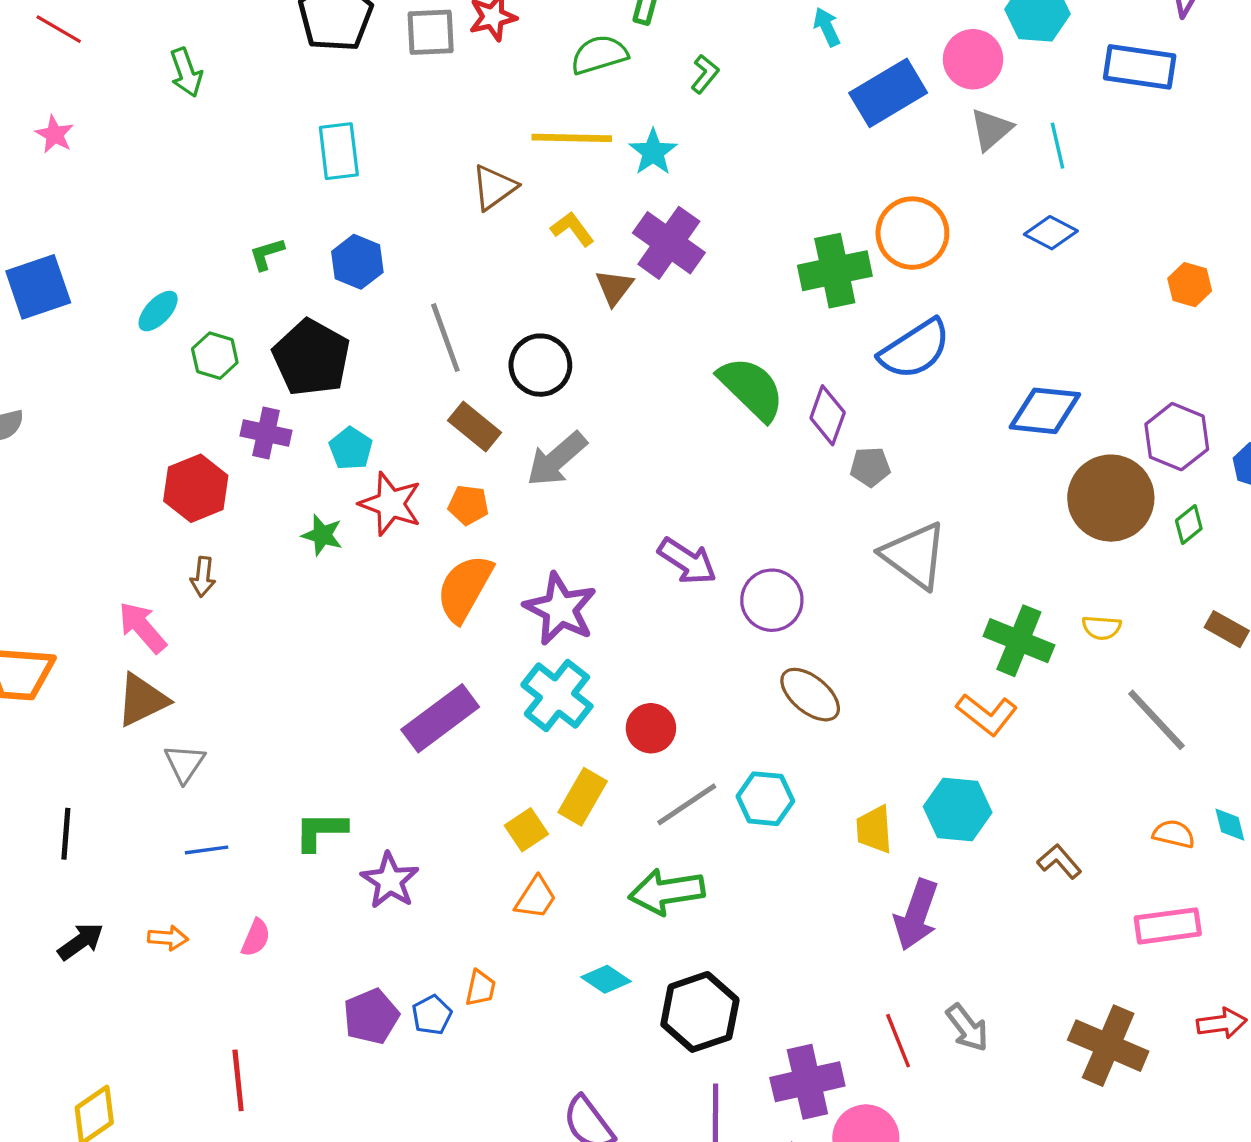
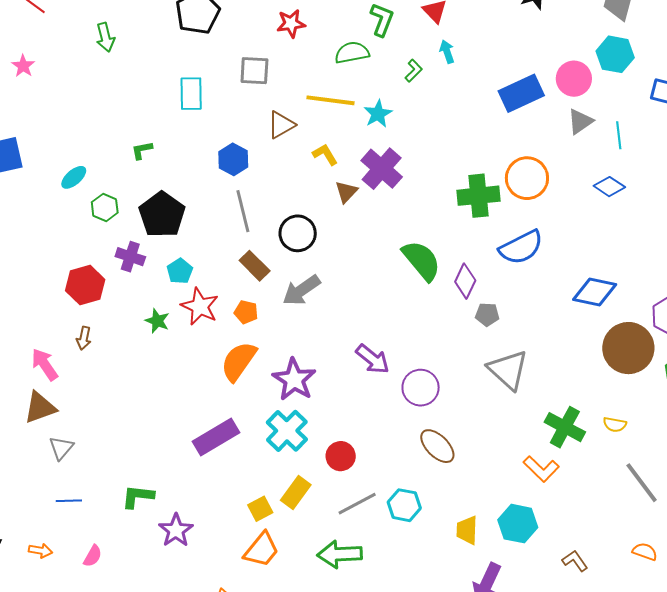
cyan arrow: (827, 27) -> (447, 52), moved
gray square: (431, 32) -> (254, 71), moved
blue hexagon: (357, 262) -> (233, 159), moved
orange trapezoid: (536, 898) -> (262, 550), size x1.4

